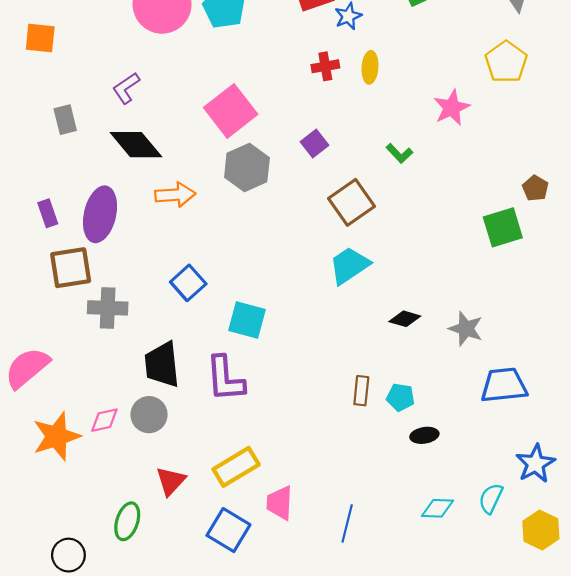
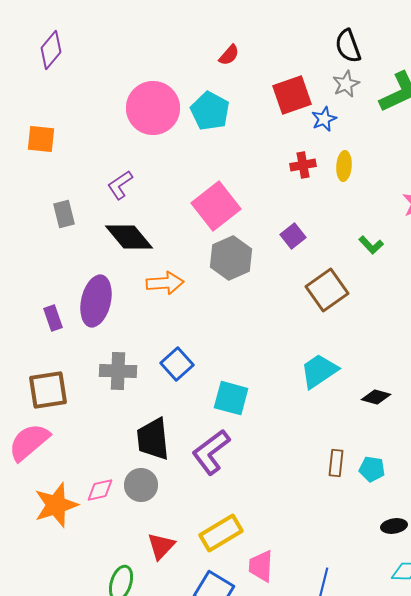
purple rectangle: (48, 213) -> (53, 318), moved
cyan trapezoid: (349, 265) -> (319, 371), moved
brown square: (71, 268) -> (48, 390), moved
gray cross: (108, 308) -> (118, 371), moved
purple L-shape: (225, 379) -> (211, 452), turned 57
black ellipse: (424, 435) -> (394, 526), moved

